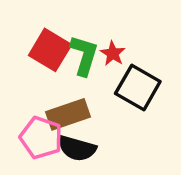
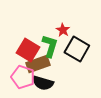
red square: (50, 50) -> (28, 50), moved
green L-shape: (84, 55) -> (50, 46), moved

